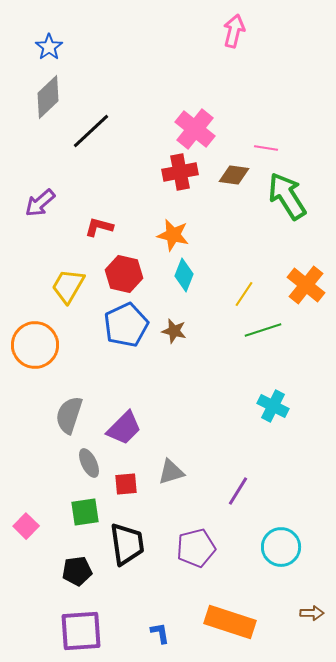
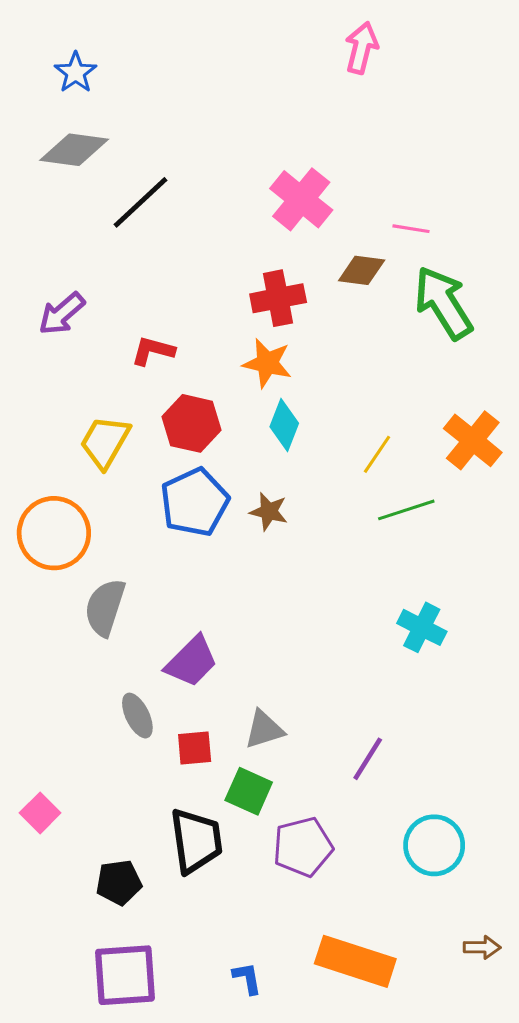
gray diamond: (48, 97) -> (74, 150), turned 51
red cross: (180, 172) -> (278, 298), moved
gray semicircle: (69, 415) -> (105, 607), moved
green square: (85, 512) -> (249, 791), moved, turned 32

